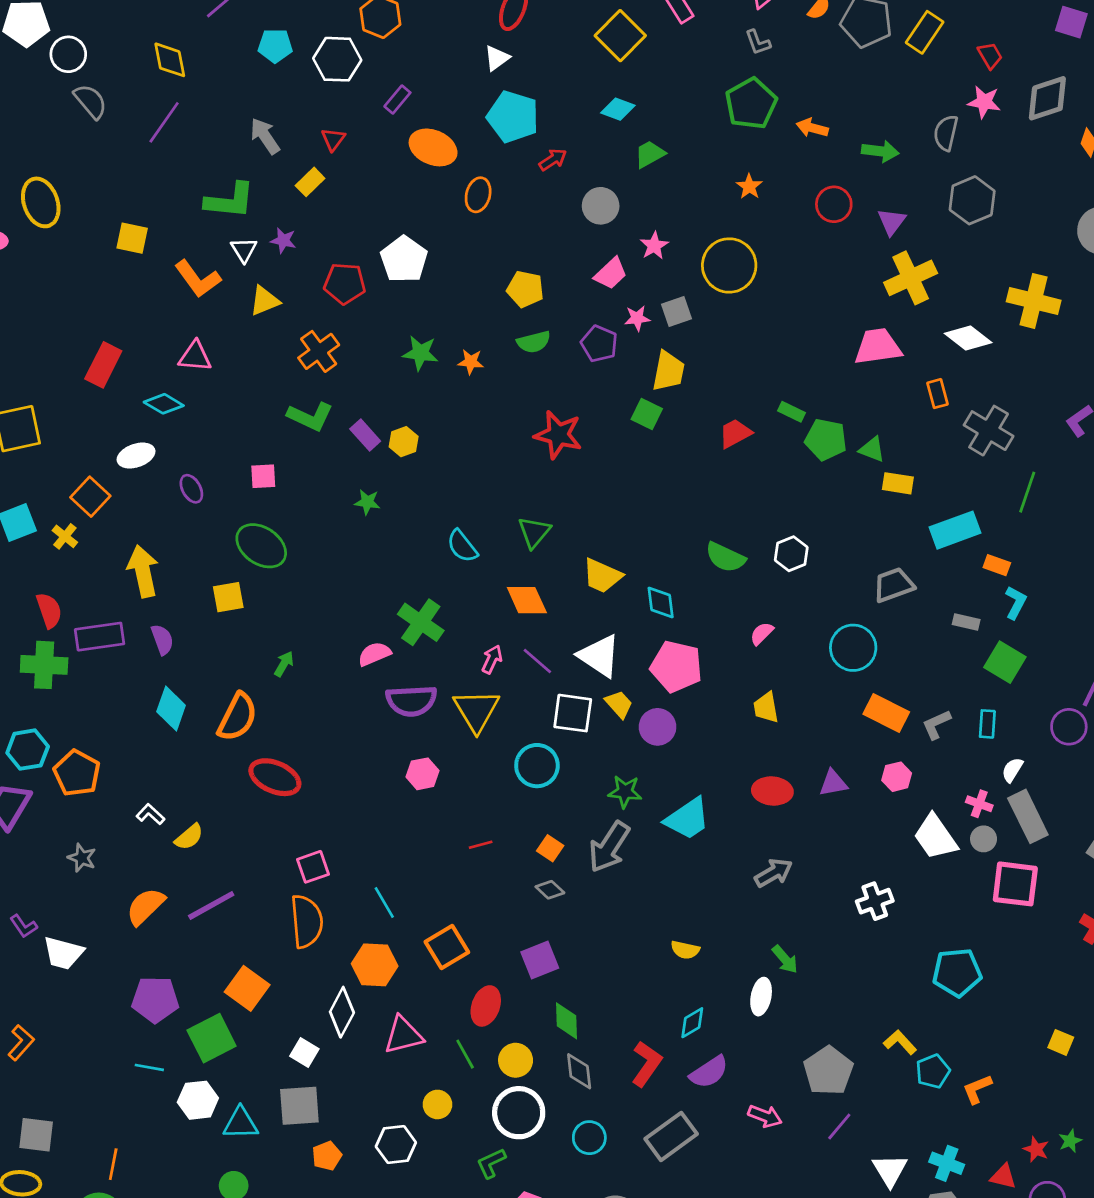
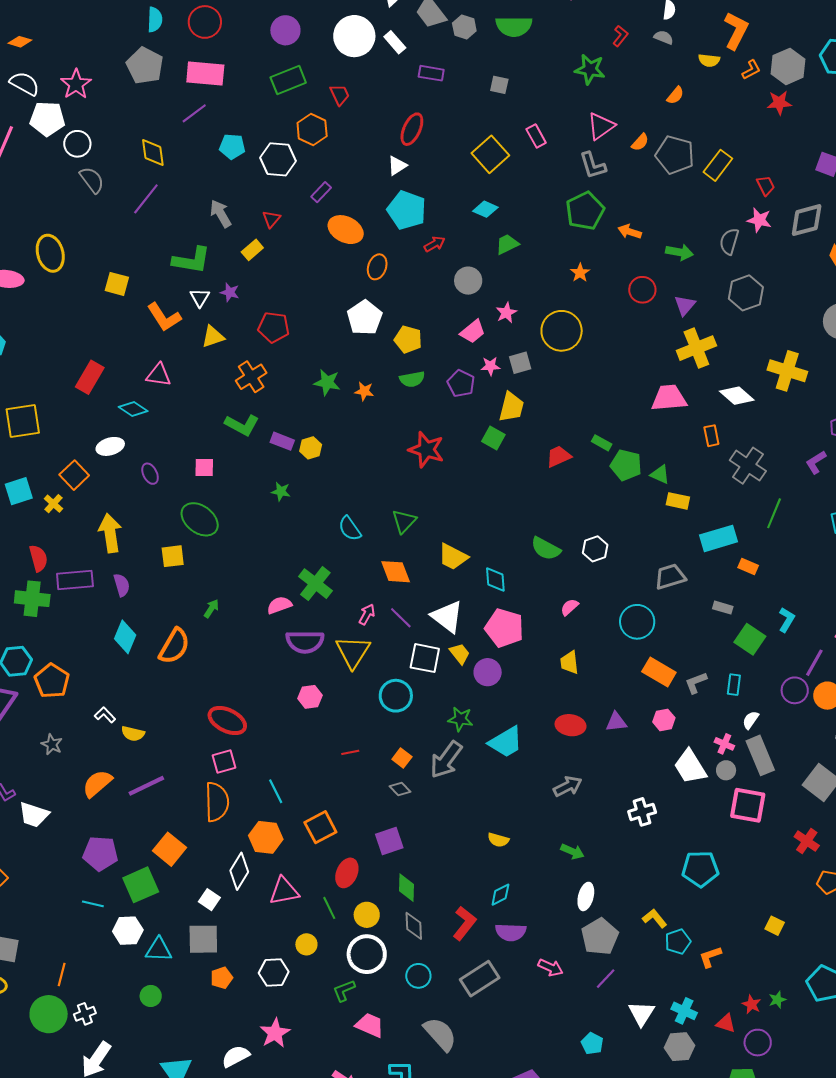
gray L-shape: (758, 42) -> (593, 165), size x1.4
white pentagon: (404, 259) -> (365, 318), moved
purple rectangle: (365, 435) -> (282, 441), turned -30
cyan L-shape: (1016, 603) -> (787, 620), moved
red ellipse: (275, 777) -> (227, 720), moved
yellow semicircle: (189, 837) -> (133, 734), turned 50
green arrow: (785, 959) -> (572, 851), turned -30
white ellipse: (761, 997) -> (586, 896), moved
purple semicircle: (709, 1072) -> (511, 932), turned 32

